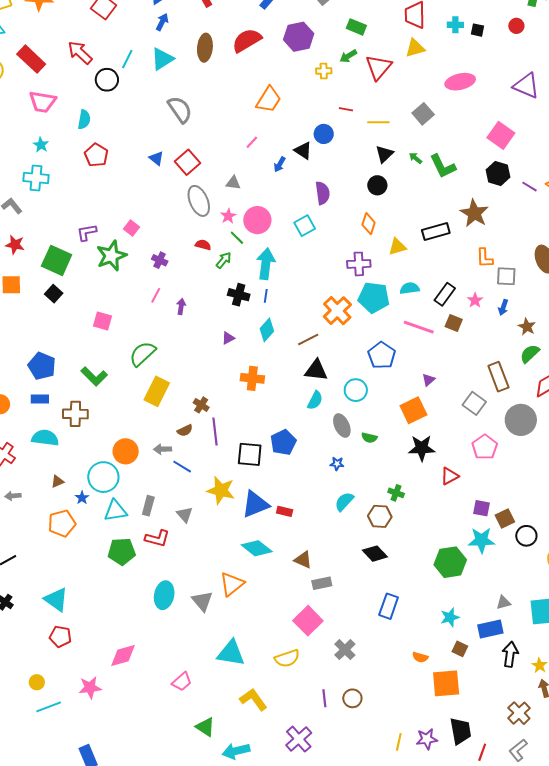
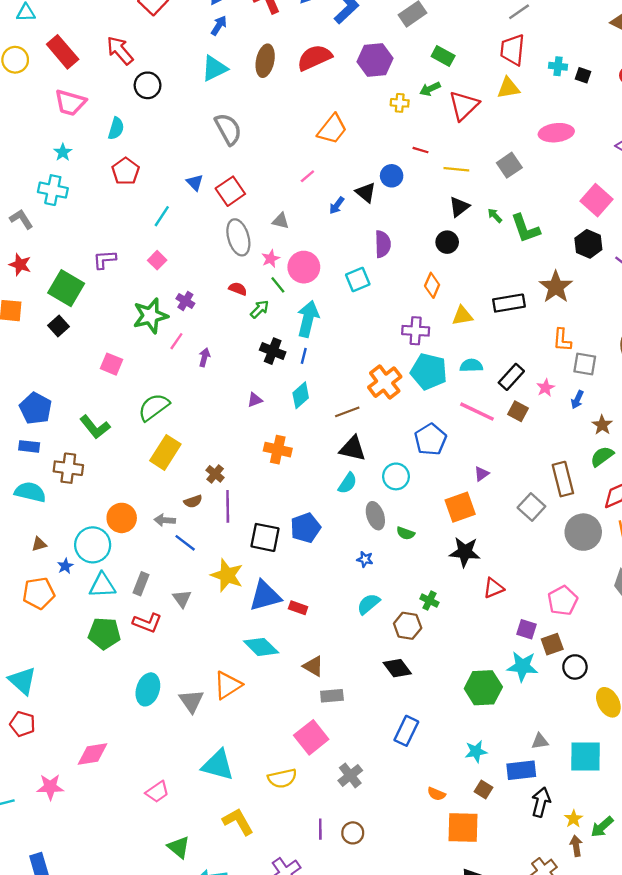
cyan line: (127, 59) -> (162, 216), moved
green star: (111, 256) -> (150, 316), moved
pink pentagon: (485, 447) -> (563, 601), moved

